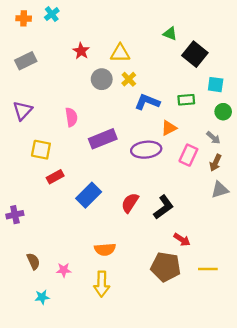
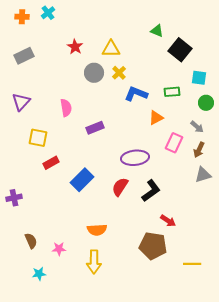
purple rectangle: (103, 139) -> (95, 128), size x0.7
purple ellipse: (146, 150) -> (135, 158), moved
yellow line: (208, 269) -> (192, 264), moved

